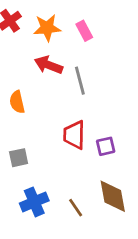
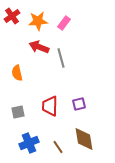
pink rectangle: (84, 31) -> (64, 23), turned 64
red trapezoid: (74, 135) -> (50, 106), moved

